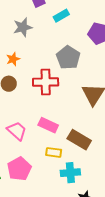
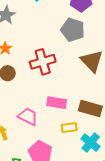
gray pentagon: (68, 58) -> (73, 30), moved
cyan cross: (70, 173) -> (91, 143), turned -30

